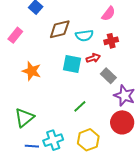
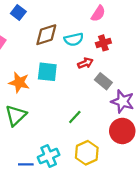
cyan square: (72, 64) -> (47, 72), moved
green triangle: (24, 118) -> (16, 115), moved

